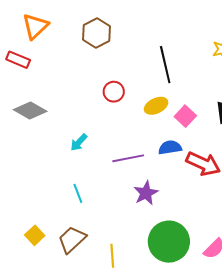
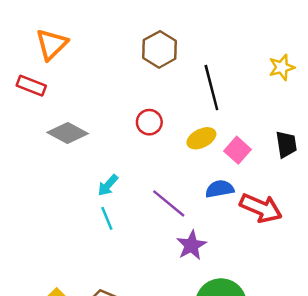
brown hexagon: (97, 33) -> (160, 49), moved
gray diamond: (30, 110) -> (68, 133), moved
purple line: (128, 158) -> (169, 203), turned 52
cyan line: (78, 193) -> (107, 218), moved

